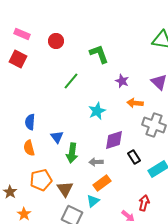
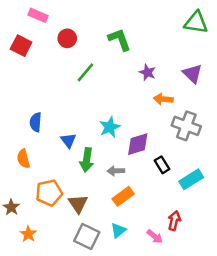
pink rectangle: (22, 34) -> (38, 15), moved
red circle: (56, 41) -> (67, 38), moved
cyan star: (97, 111) -> (110, 127), moved
orange semicircle: (29, 148) -> (23, 159), moved
cyan triangle: (93, 201) -> (118, 230), moved

